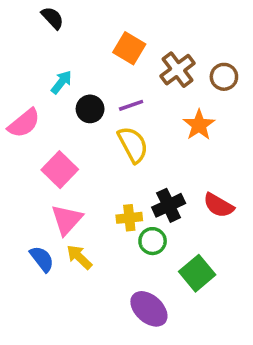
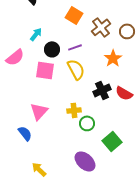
pink square: (60, 170) -> (45, 70), moved, turned -36
black cross: (169, 205) -> (102, 90), moved
red semicircle: (219, 205) -> (124, 93), moved
yellow arrow: (79, 257) -> (39, 169), moved

